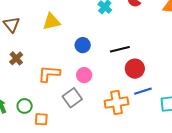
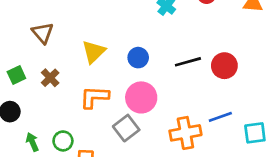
yellow triangle: (51, 22) -> (94, 52), moved, turned -30
red circle: (135, 69) -> (224, 66), moved
pink circle: (84, 75) -> (141, 97), size x1.5

